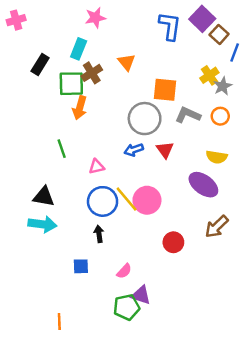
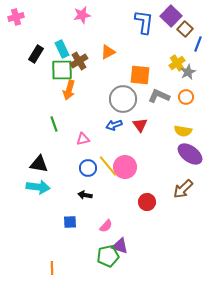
cyan rectangle: (79, 49) -> (62, 49), moved, turned -48
orange triangle: (127, 62) -> (108, 52), turned 42
purple ellipse: (203, 185) -> (190, 154), moved
blue circle: (103, 201) -> (88, 168), size x0.7
black arrow: (99, 234) -> (85, 195), turned -72

